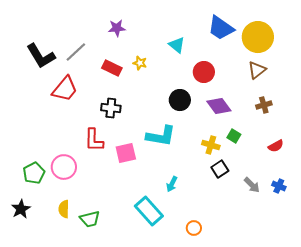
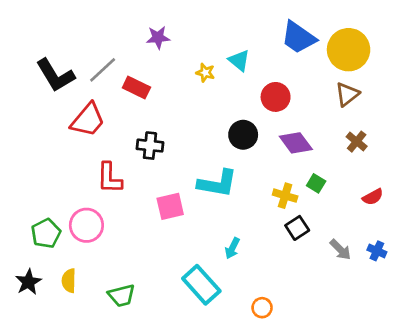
yellow star: (140, 63) -> (205, 73), moved
red rectangle: (112, 68) -> (136, 87), moved
brown cross: (264, 105) -> (357, 142), turned -35
red L-shape: (94, 140) -> (109, 178), moved
yellow semicircle: (64, 209) -> (69, 281), moved

